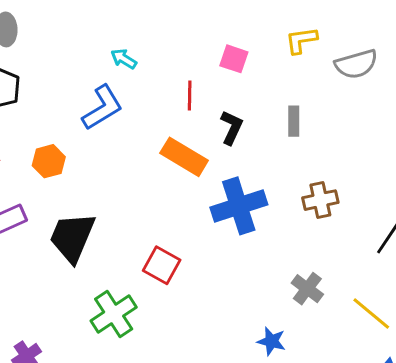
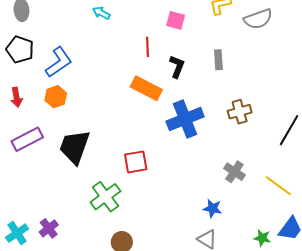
cyan arrow: (124, 59) -> (101, 13), moved
blue L-shape: (102, 108) -> (59, 62), moved
red square: (162, 265) -> (136, 162), turned -35

